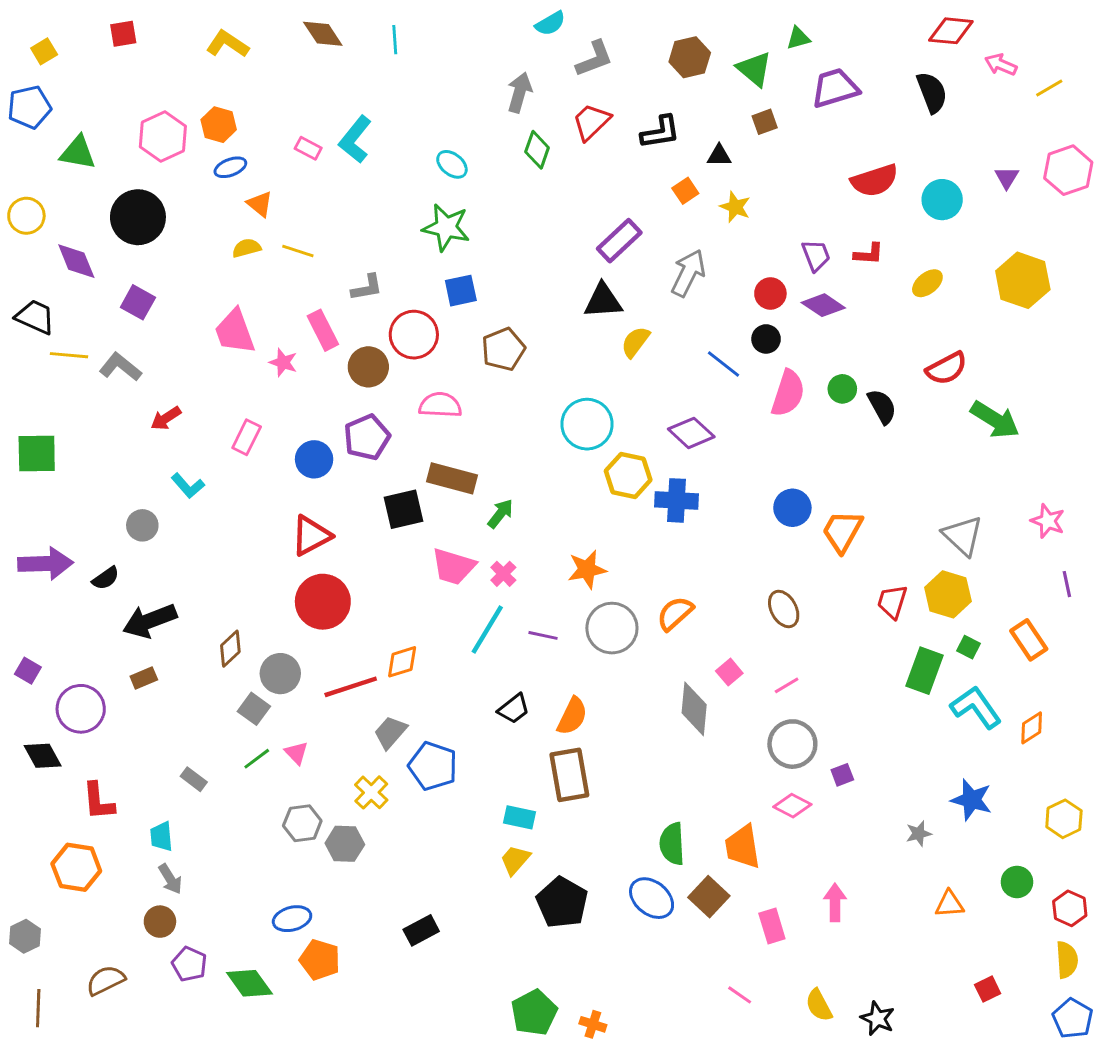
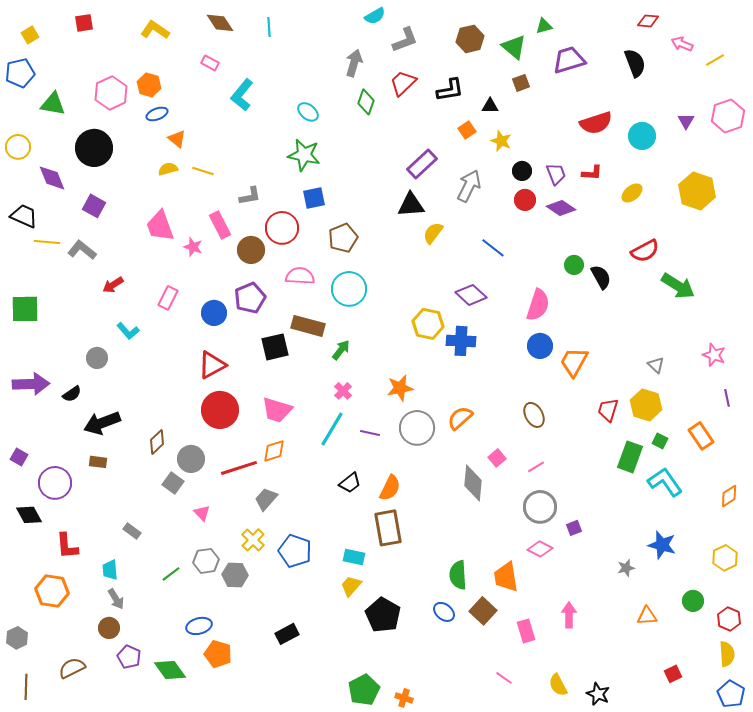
red diamond: (951, 31) -> (648, 21), size x0.7
pink rectangle: (308, 148) -> (210, 63), moved
black circle: (766, 339) -> (522, 171), moved
pink semicircle: (788, 393) -> (538, 305), moved
cyan circle: (587, 424) -> (349, 289), moved
gray triangle: (963, 536) -> (656, 365), size x0.6
pink trapezoid: (453, 566) -> (277, 410), moved
brown rectangle: (144, 678) -> (98, 462), turned 30
orange diamond: (1032, 728) -> (729, 496), moved
green line: (257, 759) -> (171, 574), moved
blue pentagon: (433, 766) -> (295, 551), moved
blue ellipse: (652, 898) -> (444, 612), size x0.7

